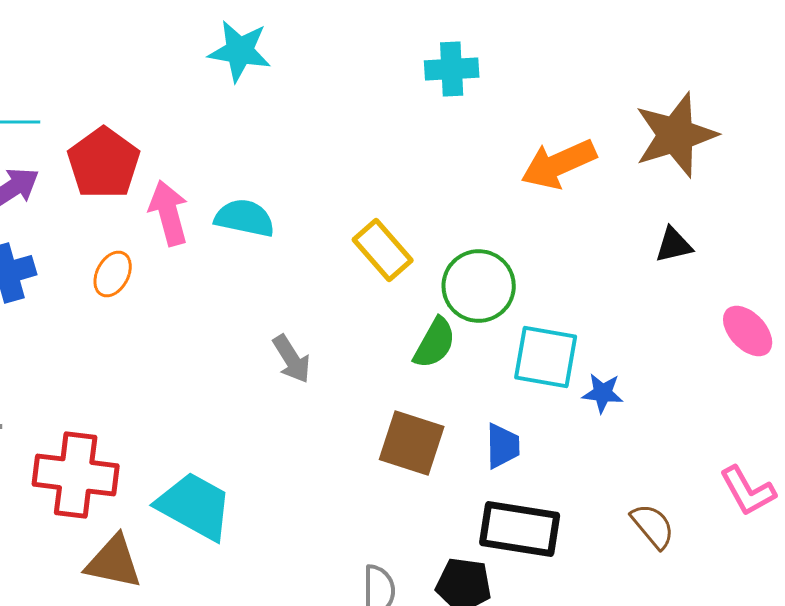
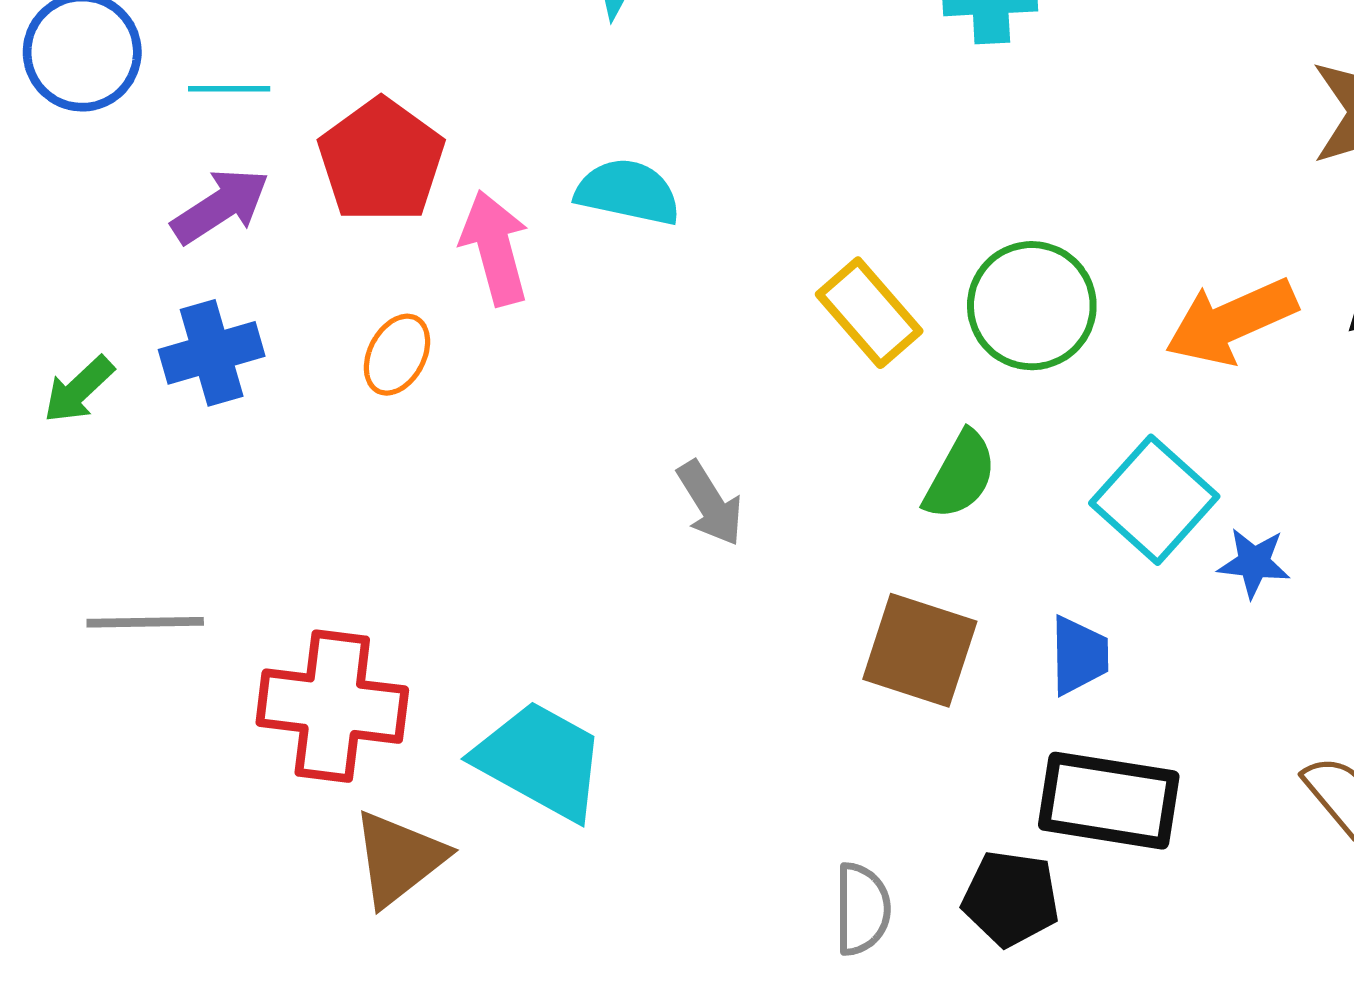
orange arrow: (559, 164) -> (1231, 321), moved
cyan semicircle: (245, 218) -> (628, 192), moved
green circle: (479, 286) -> (1032, 306), moved
cyan square: (546, 357) -> (1154, 500), turned 32
brown triangle: (114, 562) -> (399, 858), turned -50

